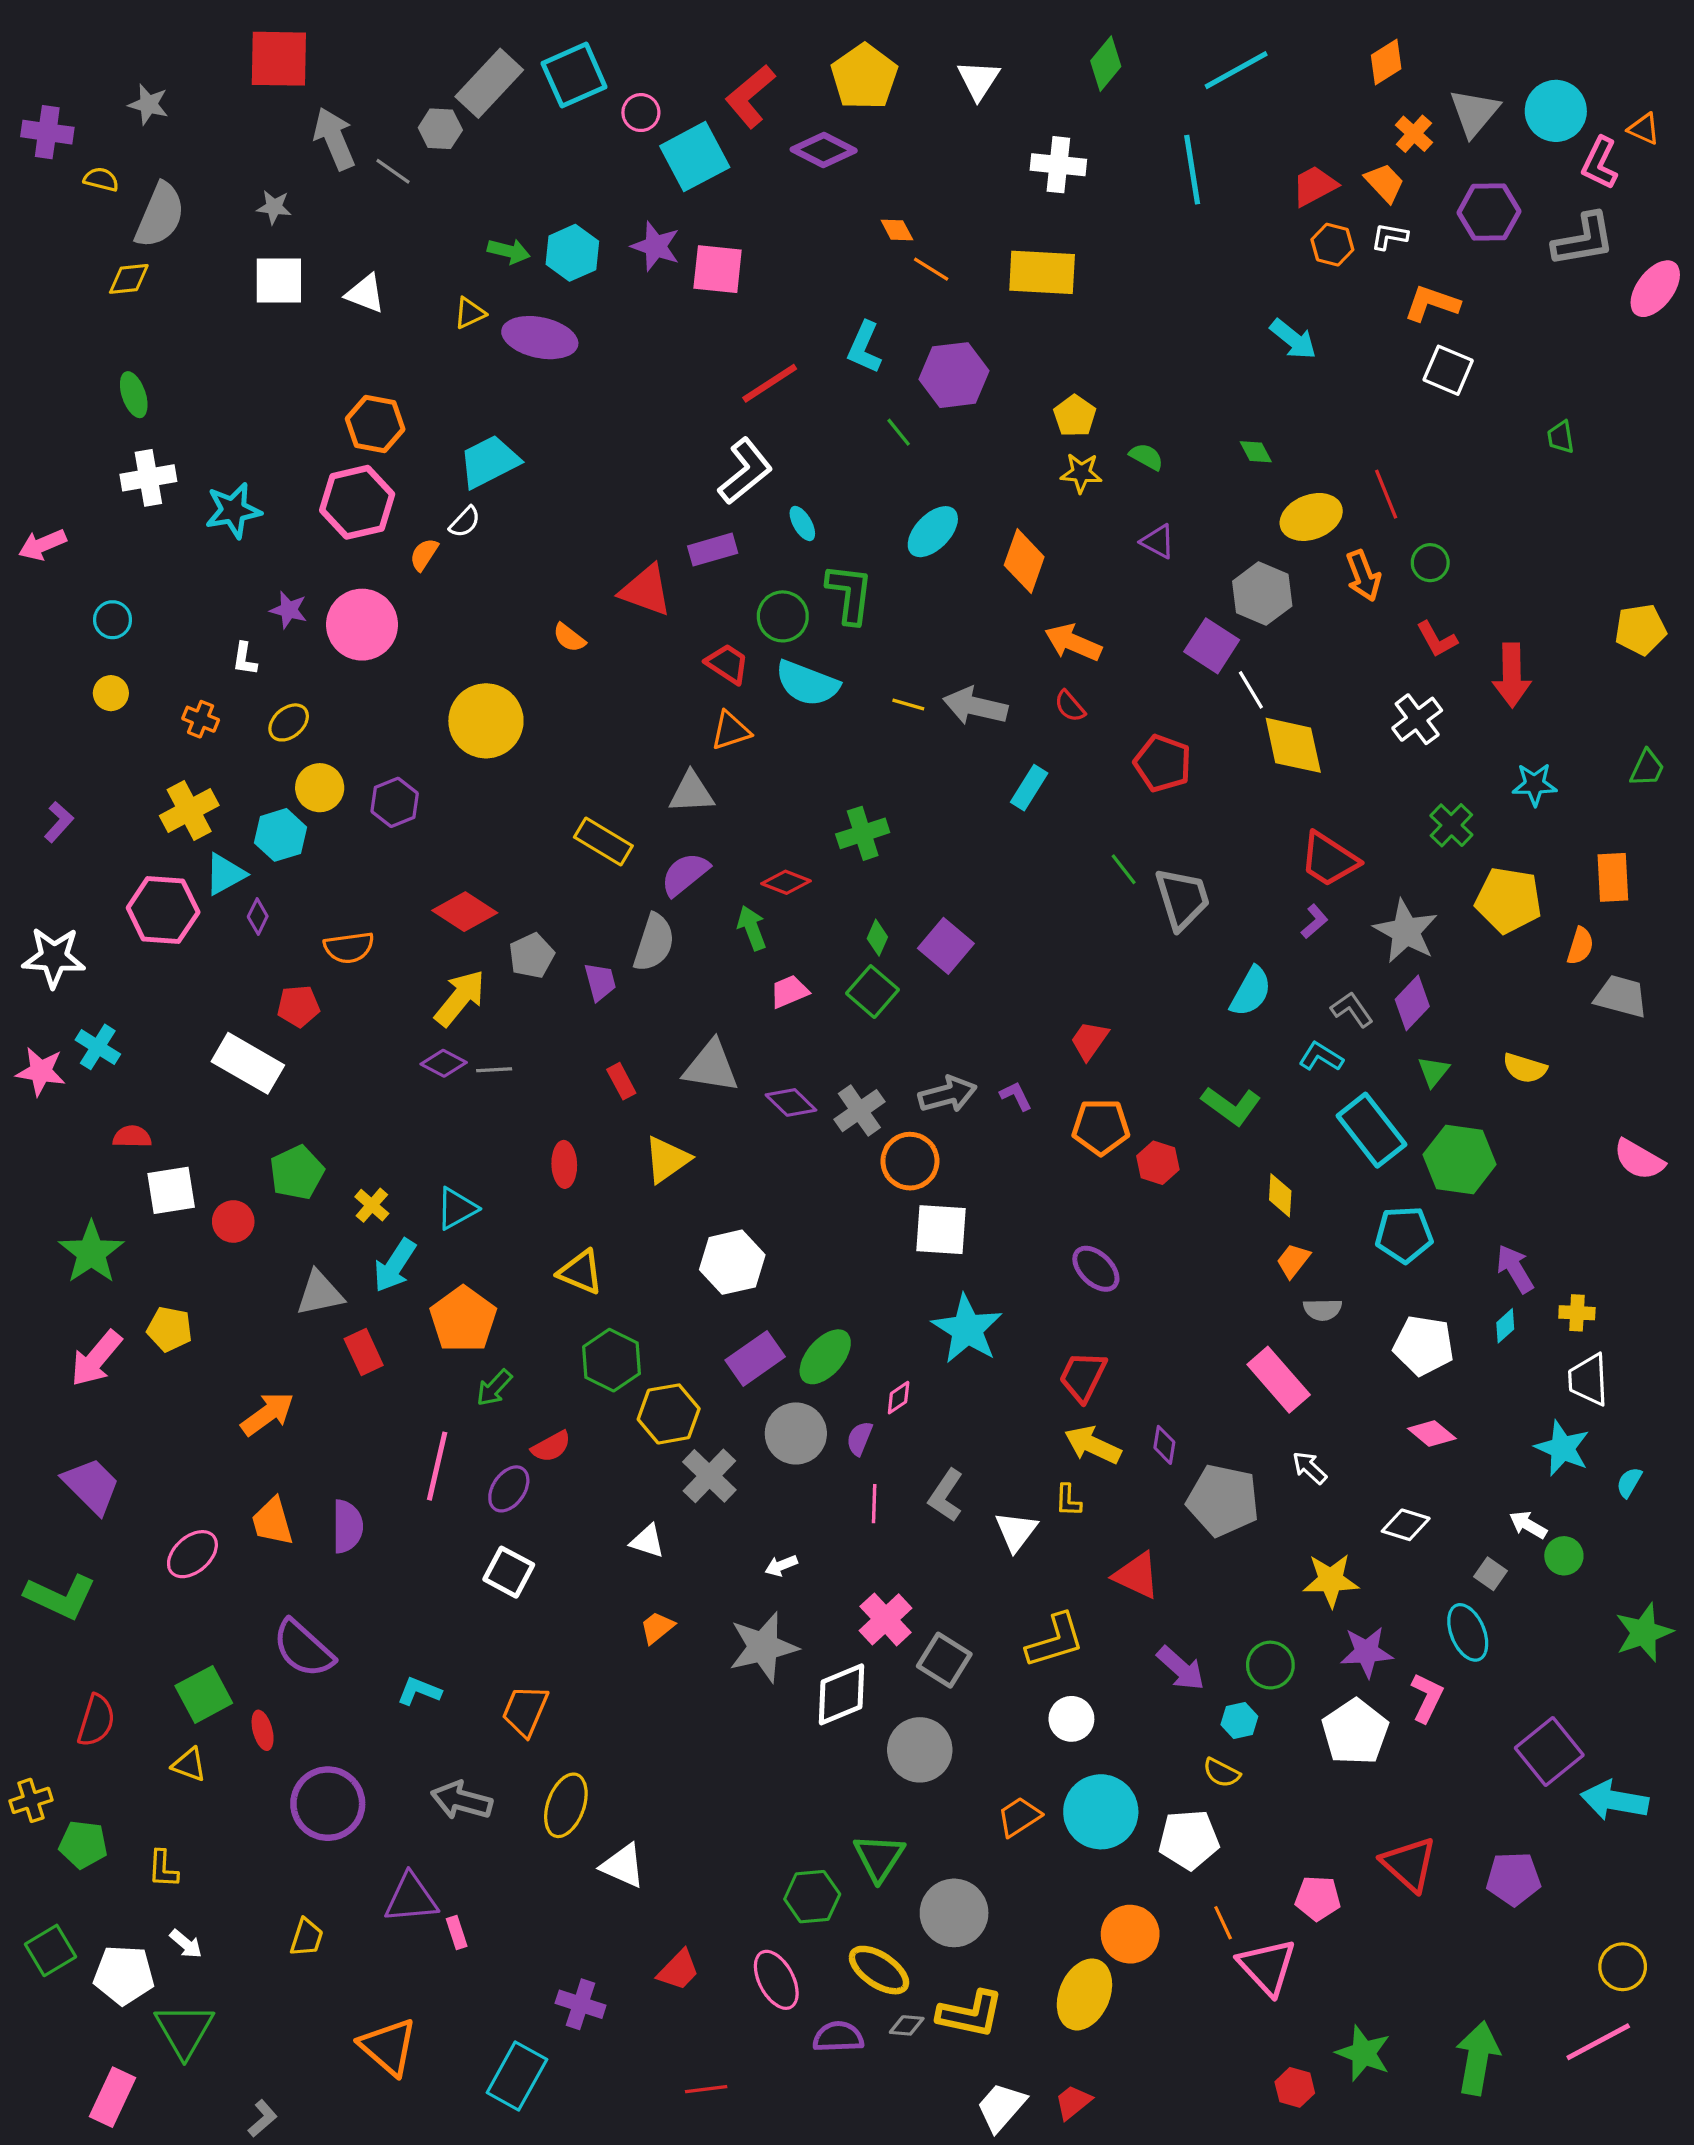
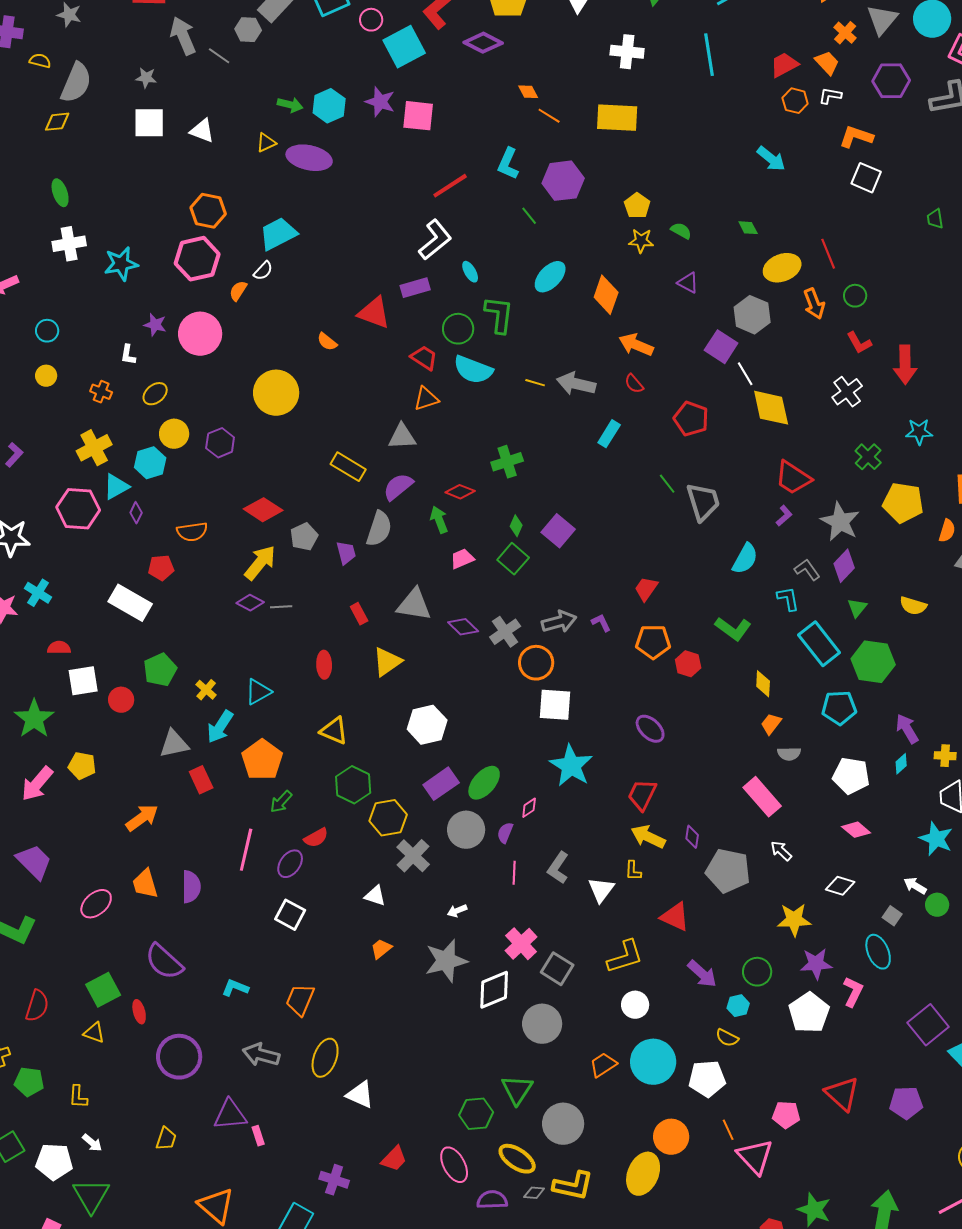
cyan L-shape: (1321, 1057) -> (788, 599), turned 48

